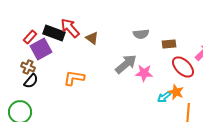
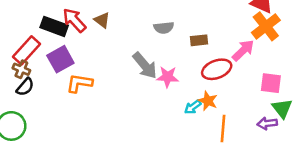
red rectangle: (30, 37) -> (26, 50), moved, size x1.6
brown triangle: (92, 38) -> (102, 20), moved
purple square: (41, 49) -> (60, 59), moved
gray arrow: (126, 64) -> (145, 65), turned 90
red ellipse: (183, 67) -> (217, 69), turned -65

